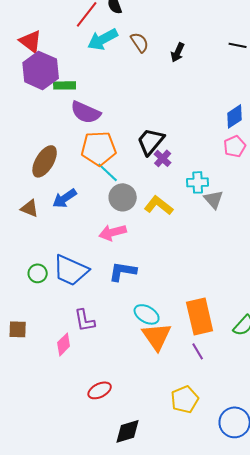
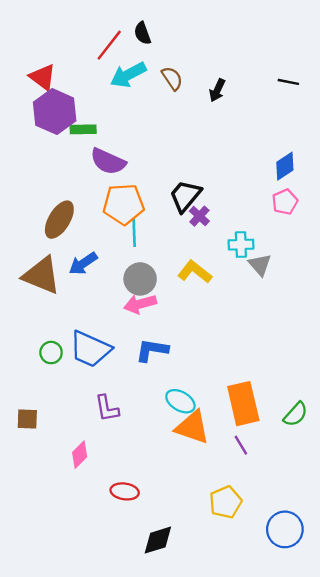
cyan line: (108, 172) -> (134, 233), turned 45
gray circle: (123, 197) -> (140, 279), moved
brown triangle: (30, 208) -> (42, 275), size x1.8
orange triangle: (157, 336) -> (192, 427), turned -36
pink diamond: (64, 344) -> (80, 455), moved
red ellipse: (100, 390) -> (125, 491), turned 35

